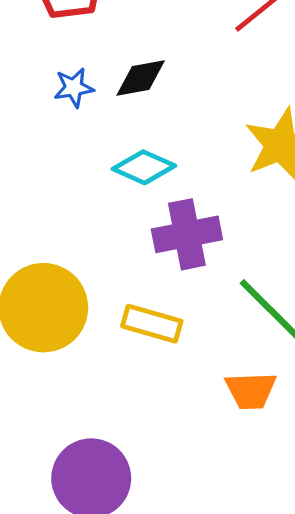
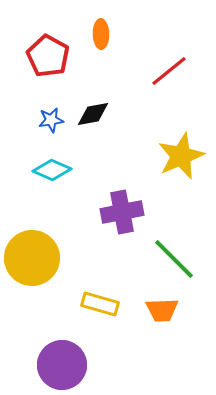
cyan diamond: (144, 167) -> (52, 170), moved
yellow rectangle: (152, 324) -> (100, 304), moved

